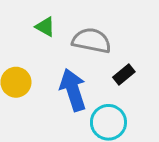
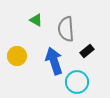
gray semicircle: (92, 41) -> (66, 29), turned -105

